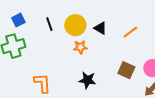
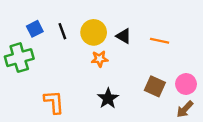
blue square: (18, 20) -> (35, 29), moved
orange line: (130, 32) -> (160, 41), turned 49
black star: (87, 80) -> (108, 98), turned 30

